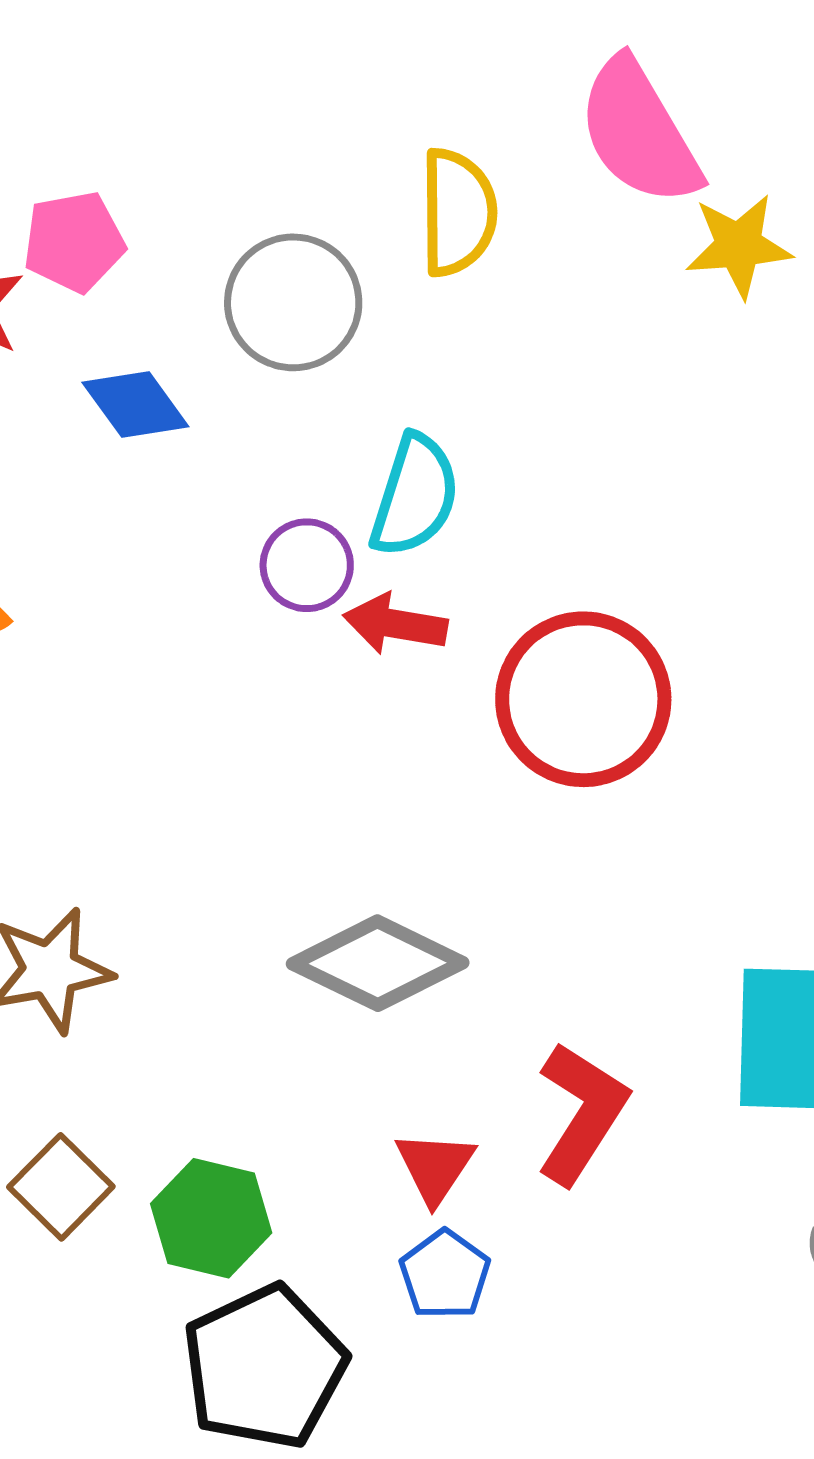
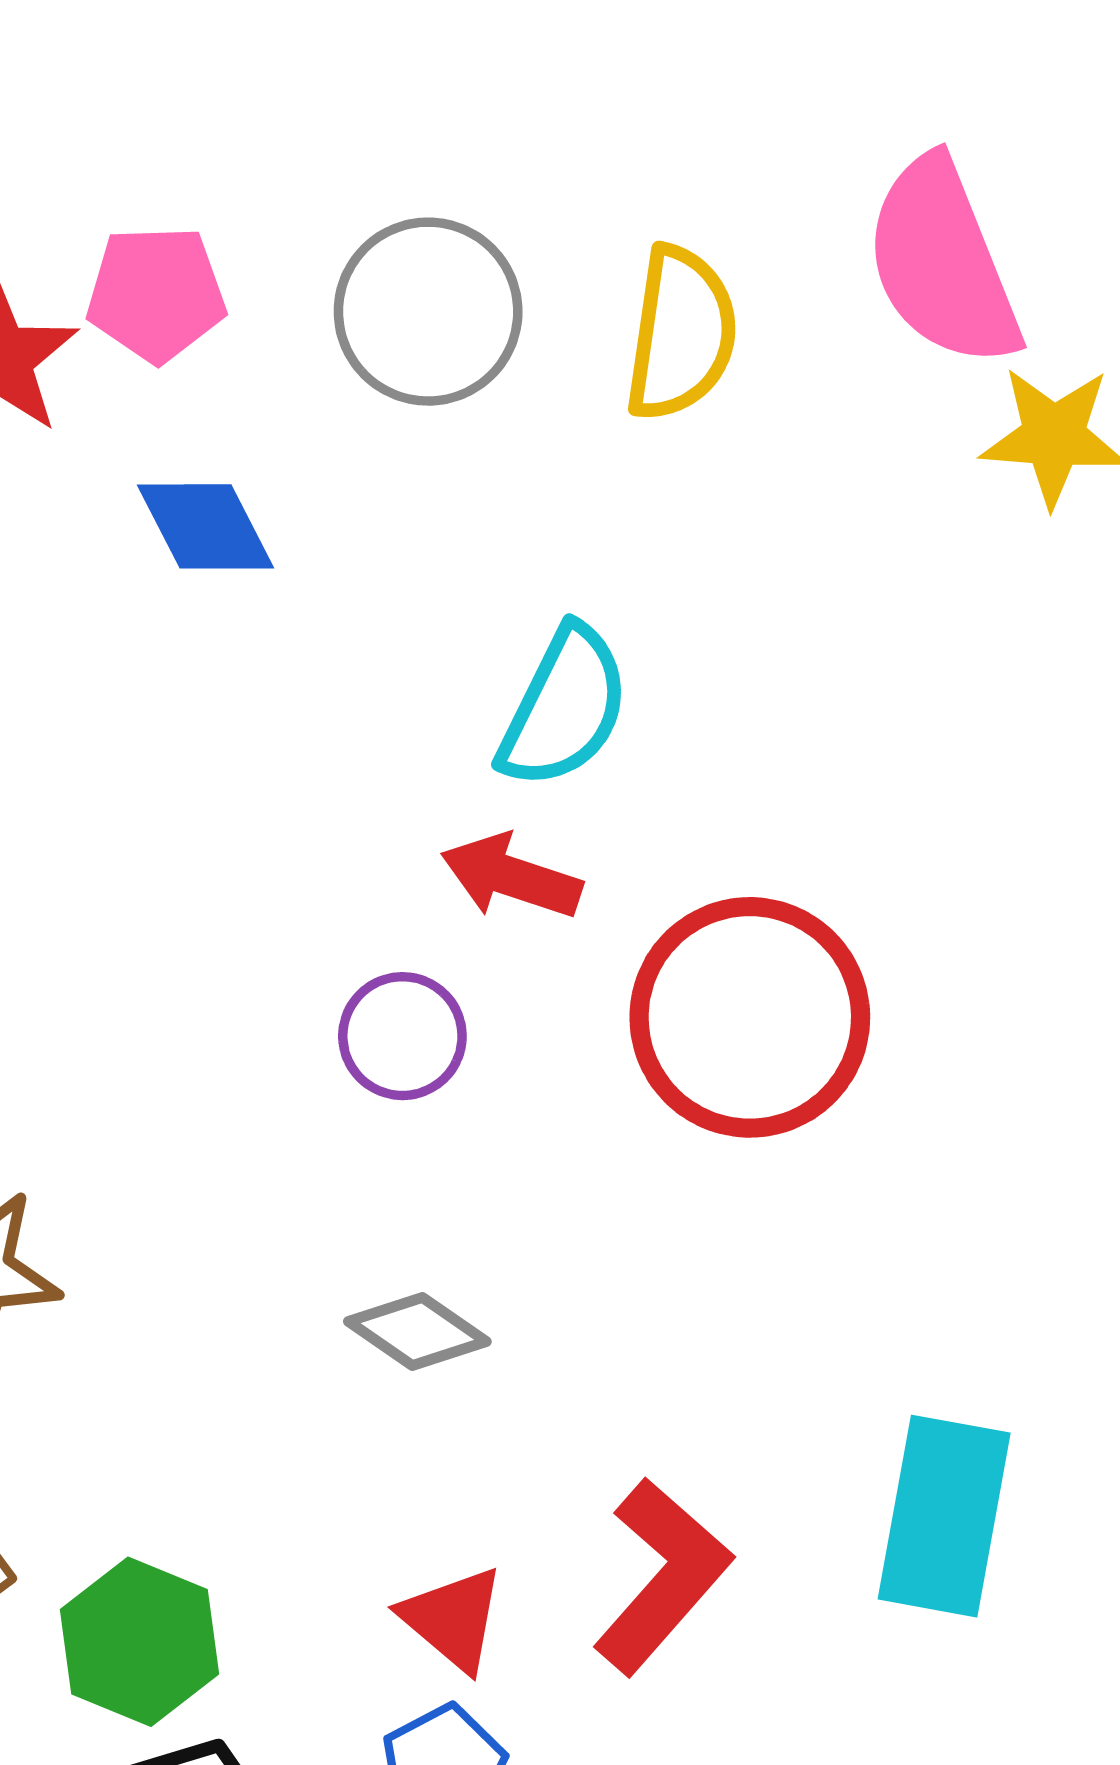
gray circle: (293, 302) -> (428, 312), moved
purple circle: (307, 565) -> (402, 1036), moved
gray diamond: (378, 963) -> (417, 1331), size x0.6
red triangle: (435, 1167) -> (453, 1619), turned -32

